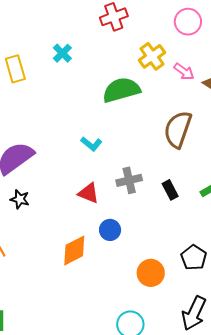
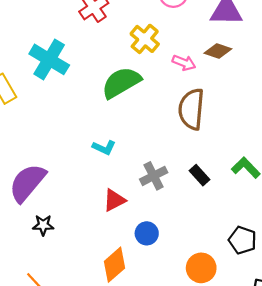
cyan cross: (62, 53) -> (49, 59), size x1.8
pink arrow: (184, 72) -> (184, 63), moved
red triangle: (89, 193) -> (114, 200), turned -35

